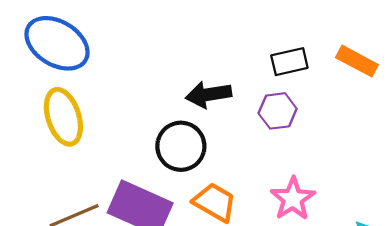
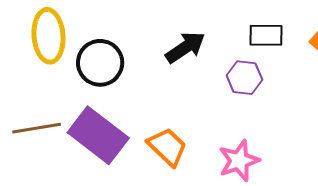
black arrow: (209, 94) -> (185, 47), turned 141
black circle: (181, 146) -> (100, 63), moved

